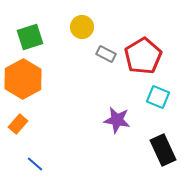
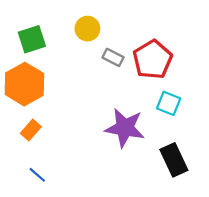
purple star: (117, 120) -> (125, 128), size x1.4
orange rectangle: (18, 124) -> (31, 130), moved

